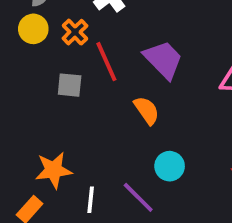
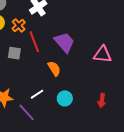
purple line: (138, 197) -> (27, 112), moved
white line: (91, 200) -> (37, 94), moved, turned 48

